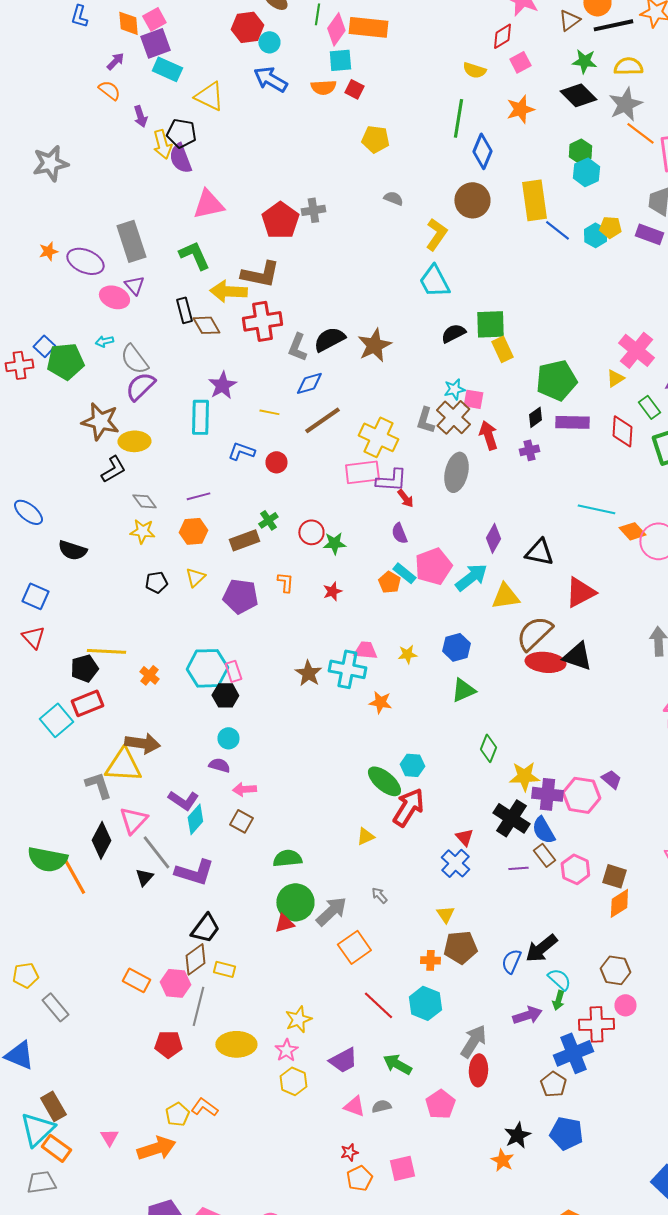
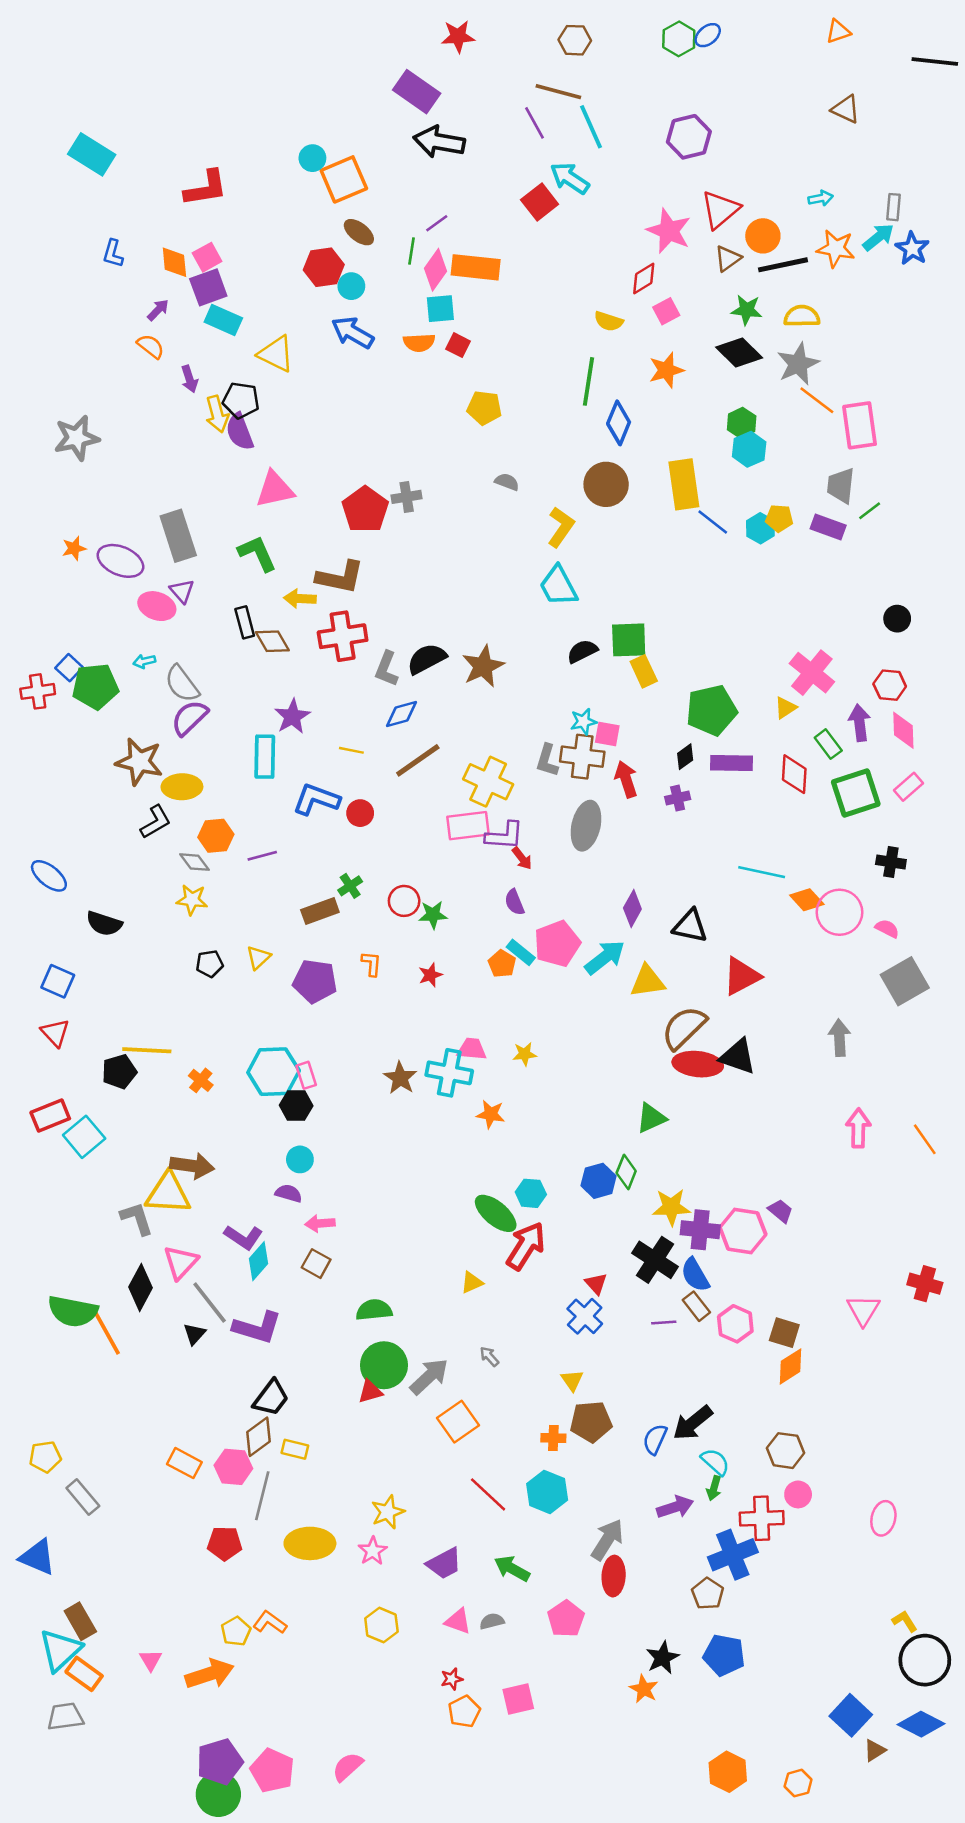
yellow arrow: (228, 291) -> (300, 599), size x0.7
brown cross: (453, 417) -> (582, 757), turned -36
blue L-shape: (241, 451) -> (316, 799), size x1.4
orange hexagon: (193, 531) -> (216, 836), moved
blue hexagon: (456, 647) -> (599, 1181), moved
green triangle: (463, 690) -> (651, 1118), moved
red rectangle: (87, 703) -> (50, 1116), moved
yellow hexagon: (293, 1081) -> (381, 1625), moved

